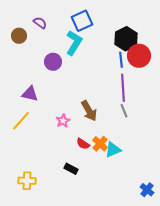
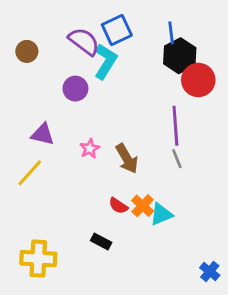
purple semicircle: (40, 23) -> (84, 41), moved, size x1.6
blue line: (121, 60) -> (171, 33), moved
pink star: (63, 121) -> (90, 149), moved
yellow cross: (27, 181) -> (38, 259), size x1.4

